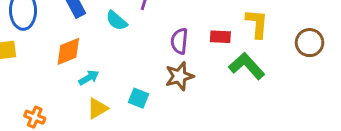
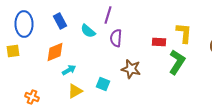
purple semicircle: (179, 41) -> (116, 38), moved
green L-shape: (247, 66) -> (177, 62), turned 75
brown star: (179, 76) -> (131, 69), turned 30

